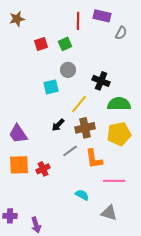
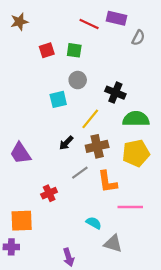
red line: (78, 21) -> (89, 24), turned -66
green square: (65, 44) -> (74, 50), turned 32
orange square: (19, 165) -> (22, 221), moved
gray triangle: (109, 213) -> (113, 244), moved
purple arrow: (36, 225) -> (68, 257), moved

